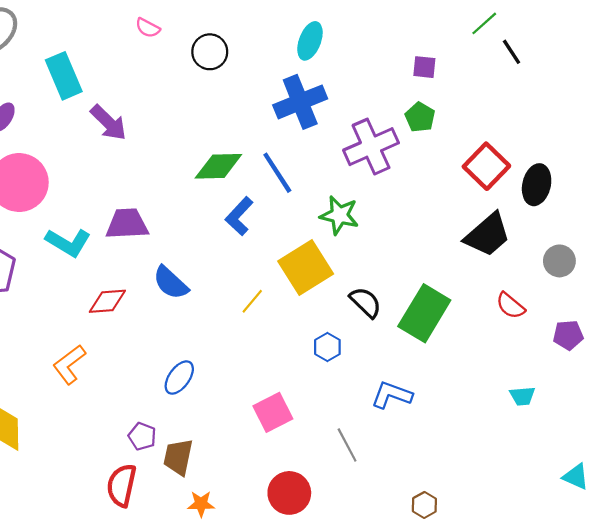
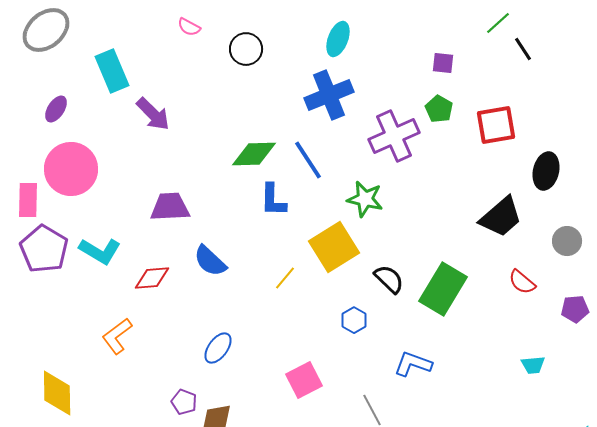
red square: (486, 166) -> (496, 125), moved, turned 36
blue L-shape: (239, 216) -> (273, 200), turned -42
cyan L-shape: (68, 242) -> (100, 251), moved

